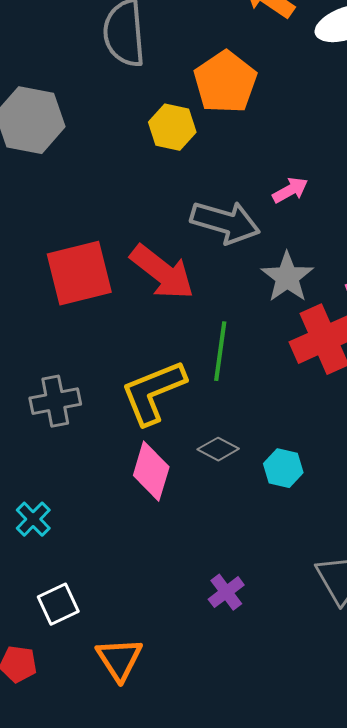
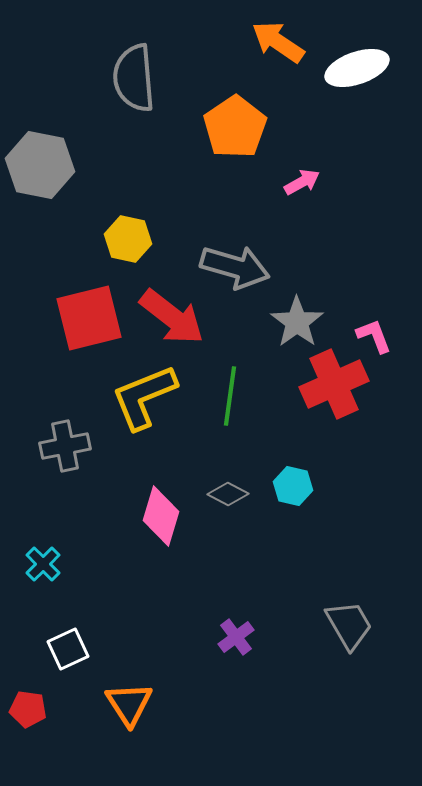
yellow hexagon: (172, 127) -> (128, 239), moved
pink arrow: (290, 190) -> (302, 182), moved
yellow L-shape: (153, 392) -> (144, 397), moved
cyan hexagon: (283, 468) -> (293, 486), moved

